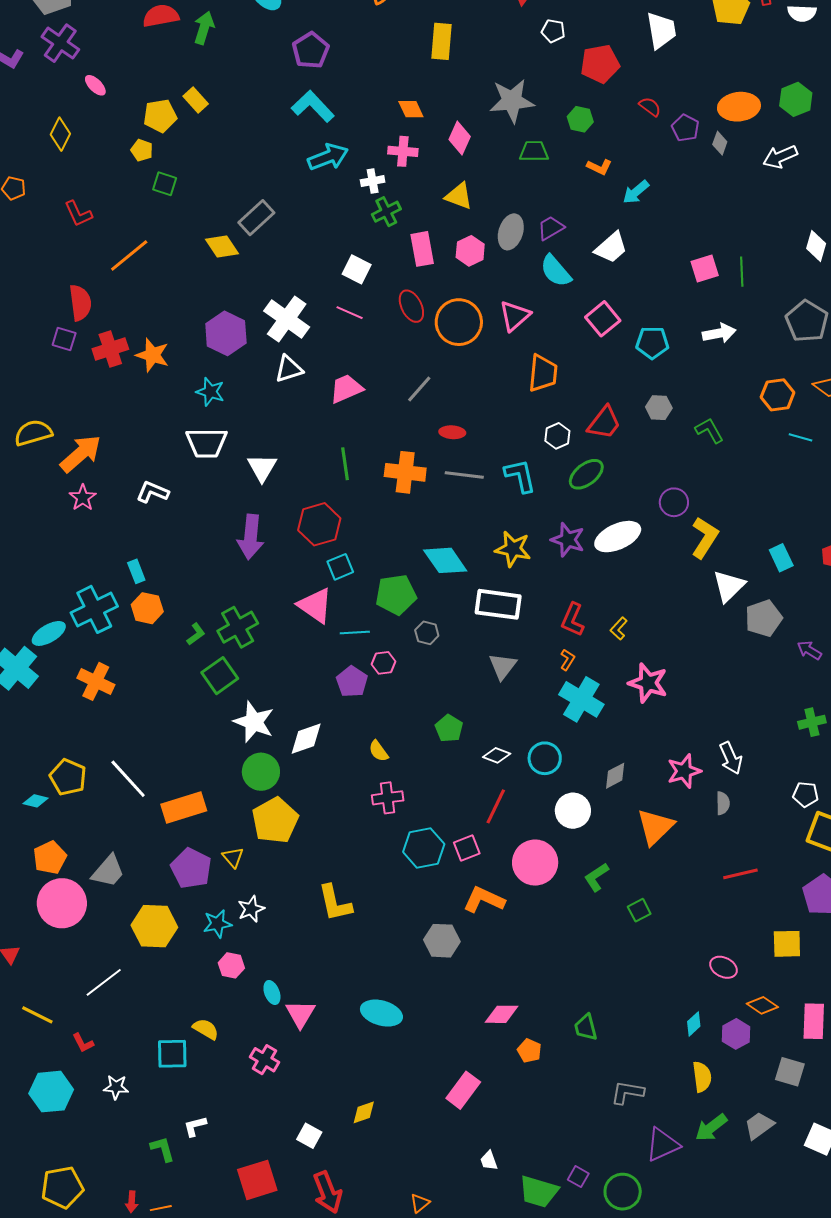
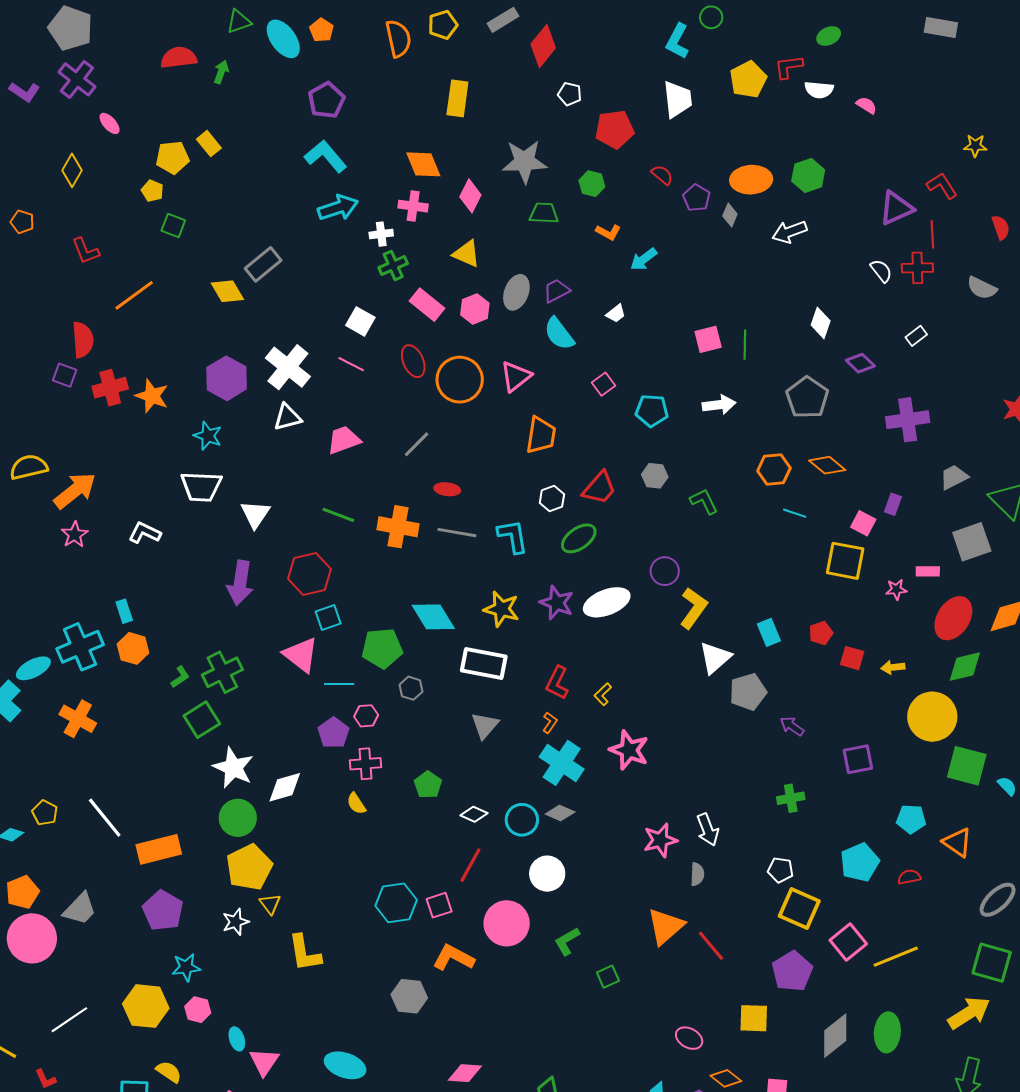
green arrow: (204, 28) -> (221, 72), size x0.7
orange diamond: (411, 109) -> (423, 164), size x1.4
white trapezoid: (611, 248) -> (616, 313), size x0.6
pink rectangle: (422, 249) -> (427, 305), turned -44
pink square: (603, 319) -> (604, 384), size x0.7
green line: (345, 464) -> (338, 515), turned -64
gray diamond: (615, 776) -> (560, 813), moved, turned 48
yellow pentagon: (68, 777) -> (45, 813), size x0.7
pink cross: (388, 798) -> (366, 764), moved
orange triangle: (655, 827) -> (666, 926), moved
yellow triangle: (233, 857) -> (270, 904), moved
red line: (740, 874) -> (711, 946), turned 60
white star: (251, 909) -> (236, 922), moved
yellow hexagon: (154, 926) -> (146, 1006), moved

